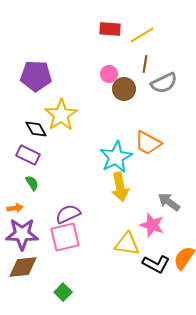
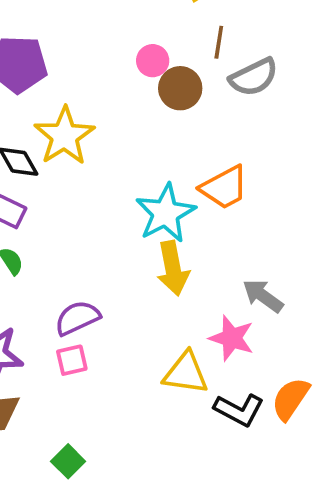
orange trapezoid: (148, 143) -> (224, 187), turned -56
pink square: (65, 237) -> (72, 360), size x0.6

